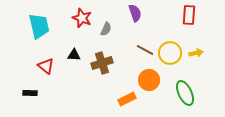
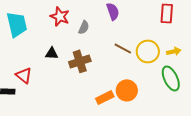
red triangle: (46, 66) -> (24, 75), moved
orange circle: (149, 80) -> (127, 90), moved
green ellipse: (185, 93) -> (171, 78), moved

